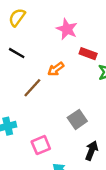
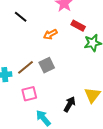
brown line: (32, 88) -> (25, 67), moved
gray square: (77, 119) -> (47, 65), moved

